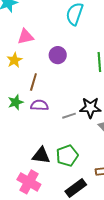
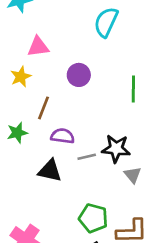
purple semicircle: (39, 105) -> (63, 136), moved
black triangle: (41, 155) -> (50, 171), moved
green pentagon: (67, 156) -> (93, 218), moved, turned 30

